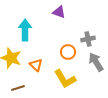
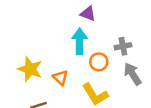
cyan arrow: (25, 30) -> (80, 41), moved

